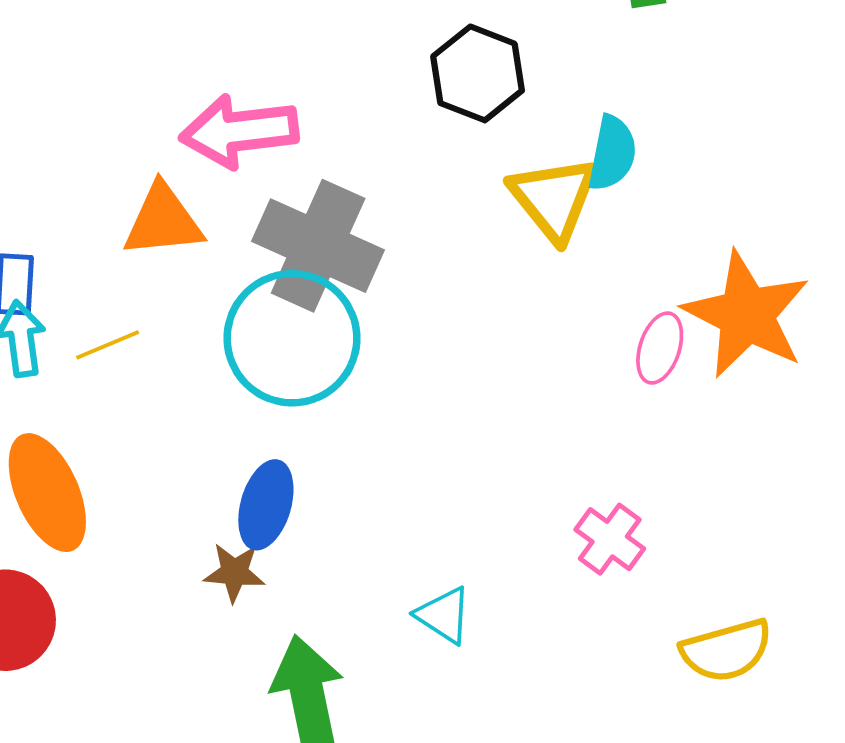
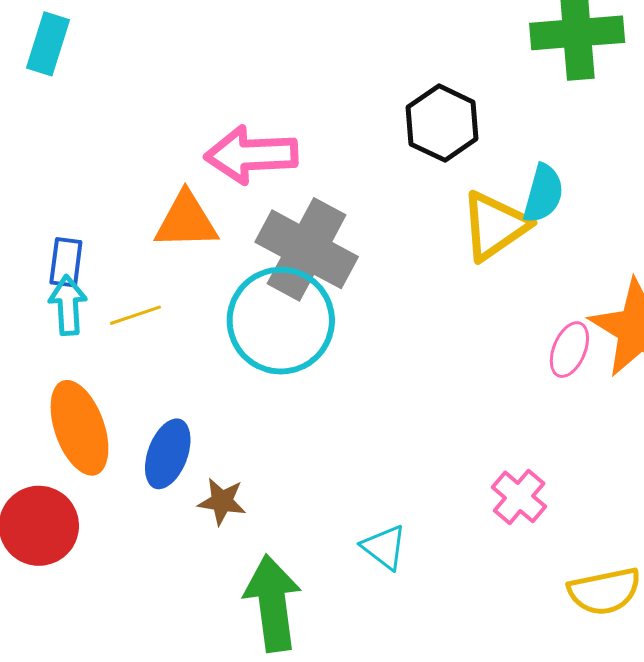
yellow triangle: (554, 198) -> (495, 226), turned 30
blue ellipse: (266, 505) -> (168, 454), moved

